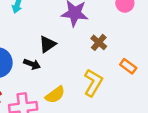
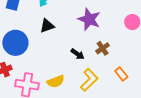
black triangle: (47, 44) -> (47, 26), moved
black arrow: (32, 64) -> (78, 54), moved

